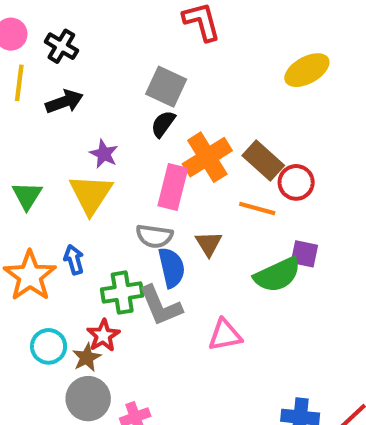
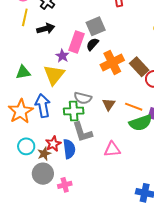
gray square: (166, 87) -> (96, 26), turned 36
pink rectangle: (173, 187) -> (76, 42), moved
green triangle: (27, 196) -> (23, 72), turned 42
orange line: (257, 209) -> (134, 107), moved
blue arrow: (74, 260) -> (43, 106), size x1.6
blue semicircle: (172, 268) -> (69, 149), moved
green cross: (122, 293) -> (74, 111), moved

